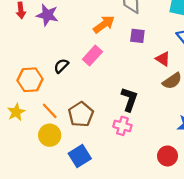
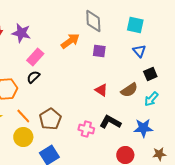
pink rectangle: (92, 55) -> (35, 57), moved
red triangle: (163, 59) -> (101, 90), moved
black L-shape: (129, 99) -> (110, 122), moved, turned -80

